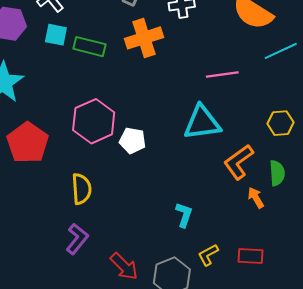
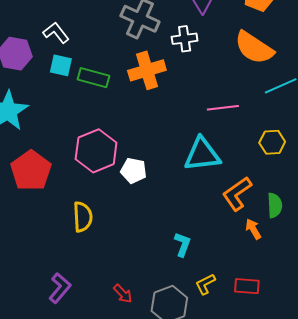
yellow hexagon: (280, 123) -> (272, 142), moved
purple L-shape: (77, 239) -> (60, 288), moved
red arrow: (124, 266) -> (123, 294), size x0.7

